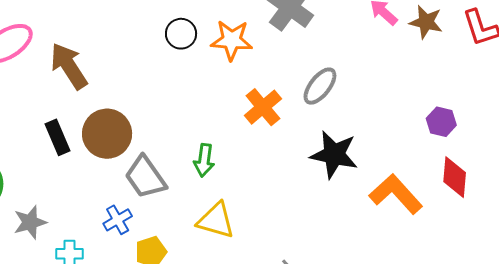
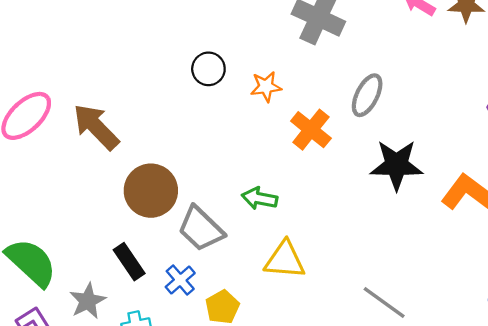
orange star: (232, 40) -> (266, 87), moved, size x0.7
black rectangle: (58, 137) -> (129, 262), moved
green arrow: (204, 160) -> (260, 198), turned 104

